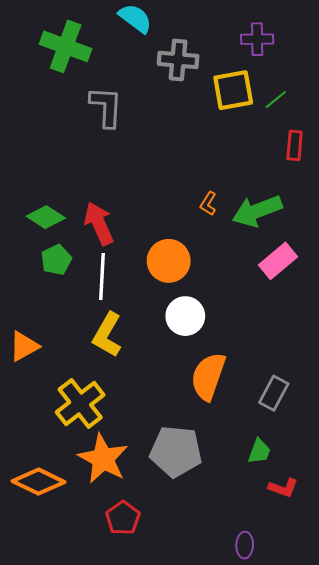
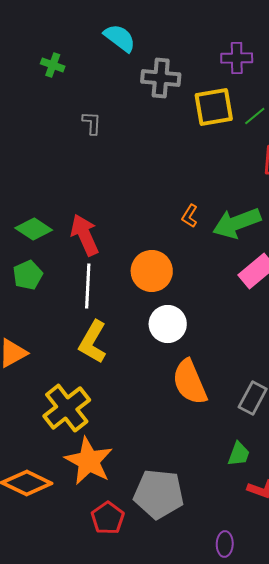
green cross: (66, 46) -> (53, 65), size x0.5
gray L-shape: (106, 107) -> (92, 123), size x0.6
green pentagon: (56, 260) -> (28, 275), moved
orange semicircle: (208, 376) -> (190, 382), turned -42
gray pentagon: (176, 451) -> (159, 494), moved

